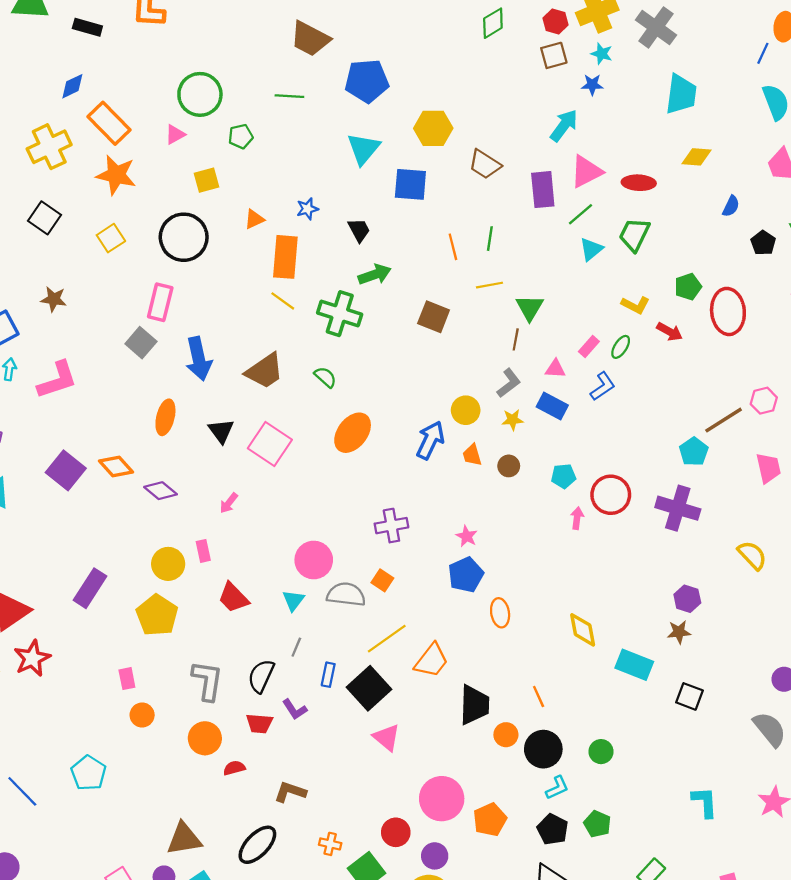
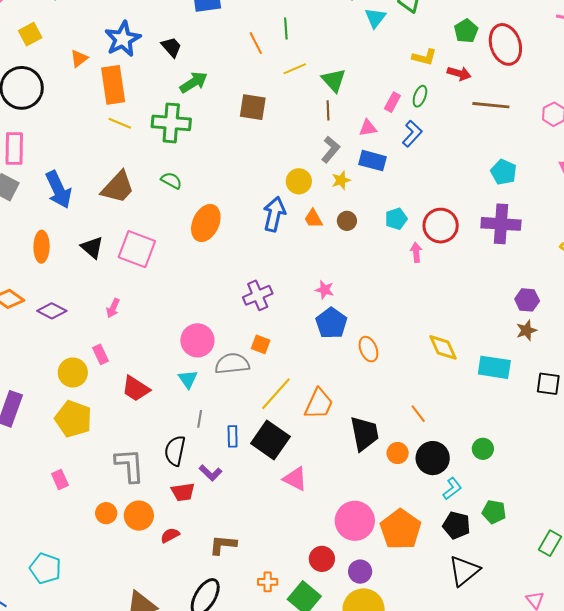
blue star: (307, 209) -> (123, 39), size x1.8
brown line: (724, 420) -> (491, 105), moved, turned 51
orange circle: (142, 715) -> (106, 513), moved
orange pentagon: (490, 820) -> (401, 529), size x1.4

